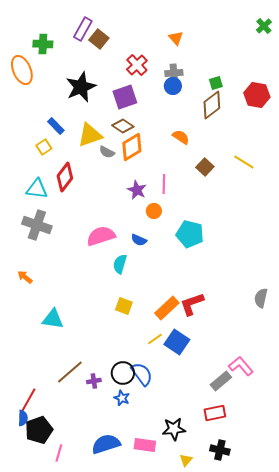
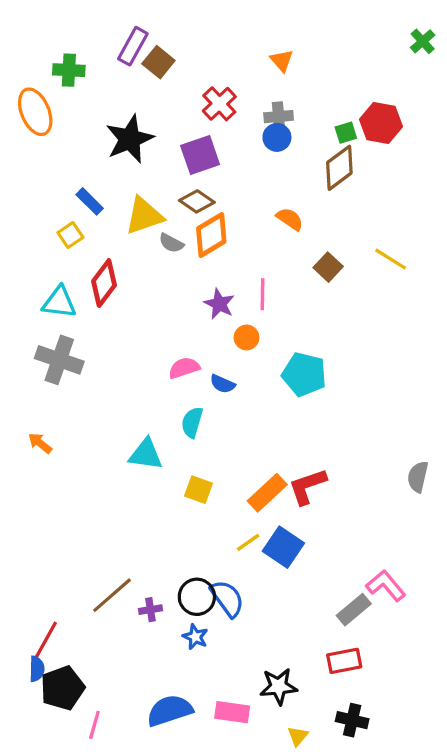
red hexagon: (257, 95) -> (381, 123), moved
pink semicircle: (101, 236) -> (184, 368), moved, size x0.7
cyan triangle: (53, 319) -> (146, 454), moved

